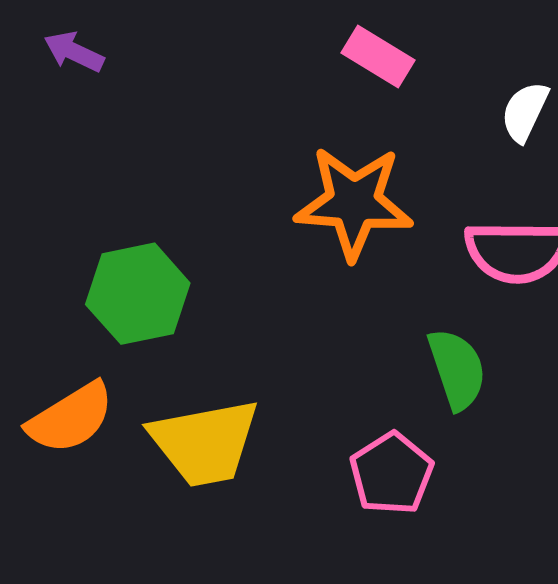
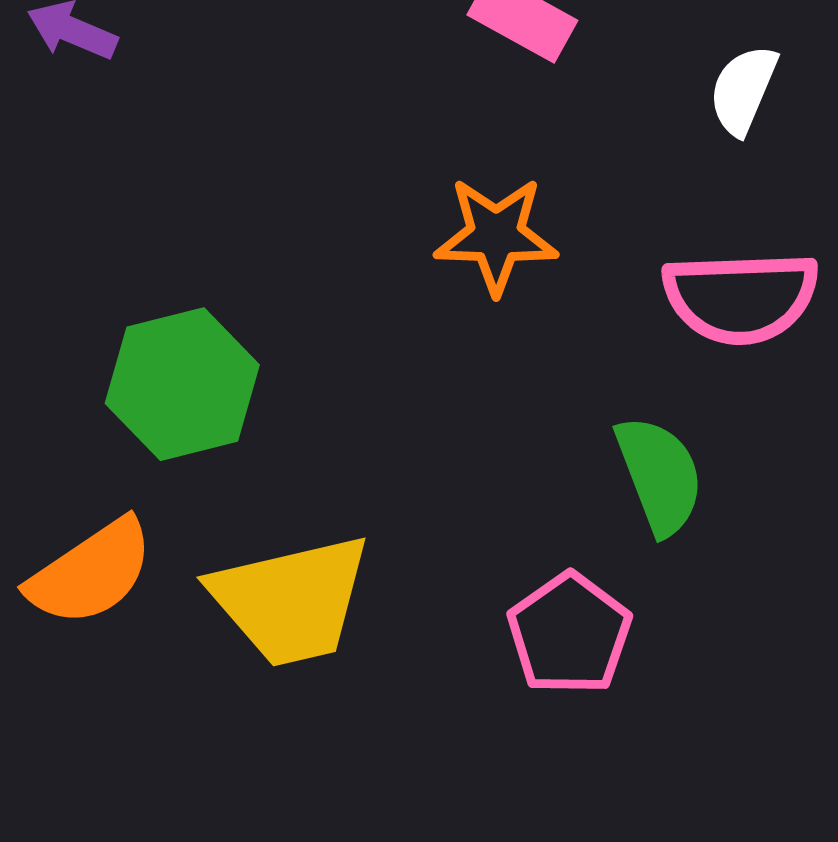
orange star: (354, 203) -> (496, 235), size x0.7

